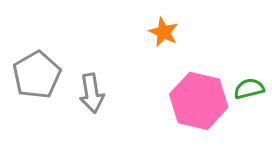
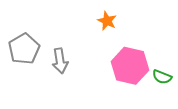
green semicircle: (249, 89) -> (162, 77), moved, turned -144

